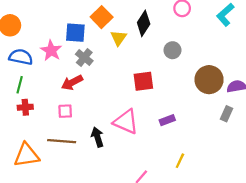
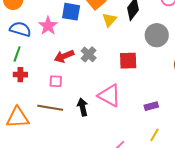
gray circle: (172, 50) -> (157, 35), size x1.5
gray cross: (84, 57) -> (89, 54), moved
purple rectangle: (167, 120) -> (151, 106), moved

